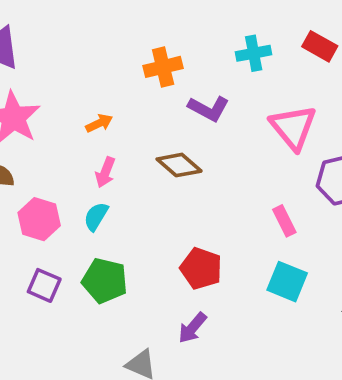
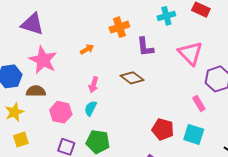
purple L-shape: (209, 109) -> (145, 47), turned 60
orange arrow: (99, 123) -> (87, 49), moved
pink rectangle: (284, 221) -> (199, 104), moved
red pentagon: (201, 268) -> (163, 129), moved

